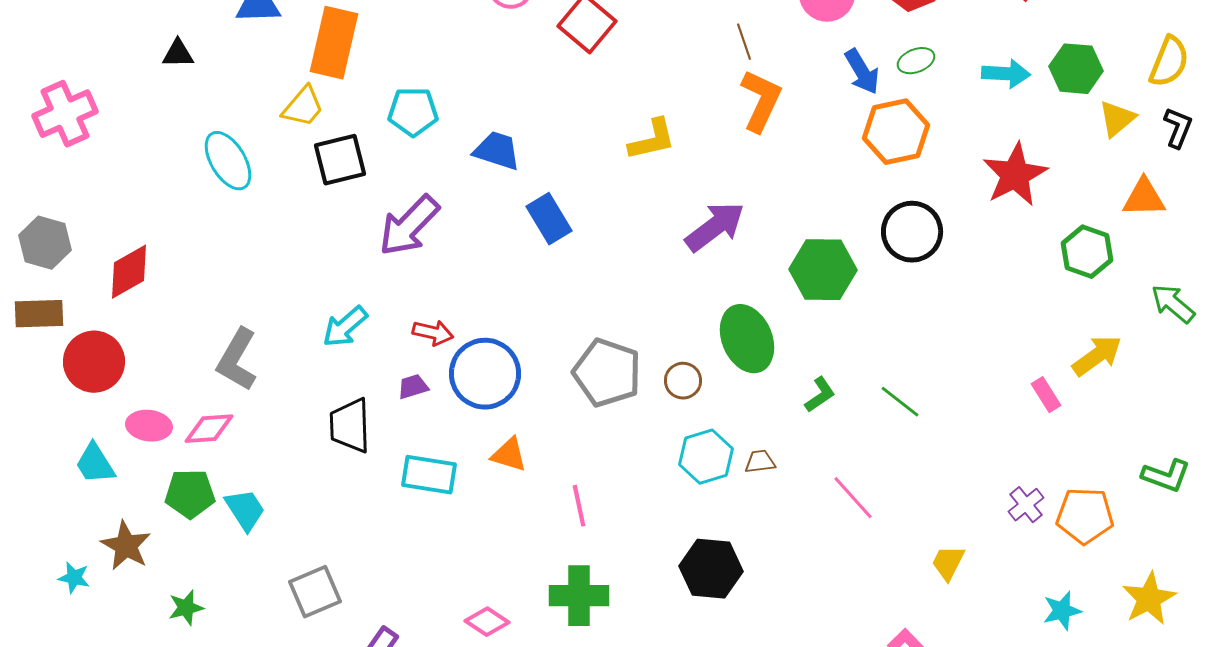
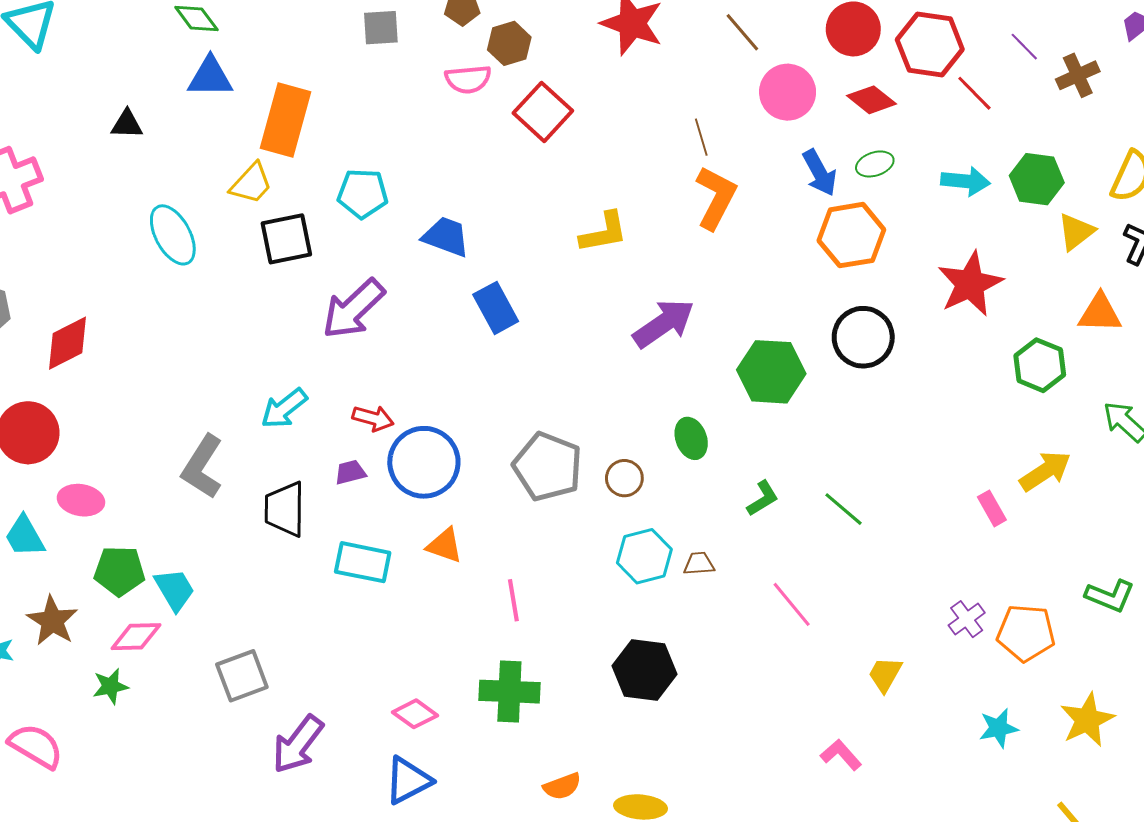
green ellipse: (747, 339) -> (691, 438), size x0.6
gray L-shape: (237, 360) -> (202, 467), moved
pink diamond: (209, 429) -> (136, 637), moved

